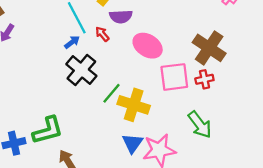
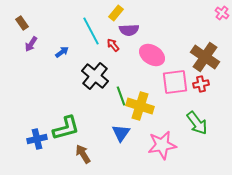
blue arrow: (72, 42) -> (62, 52), moved
green line: (112, 93) -> (121, 96), turned -60
blue triangle: (132, 143) -> (121, 133), moved

